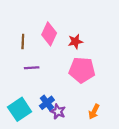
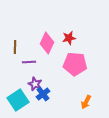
pink diamond: (49, 34) -> (47, 43), moved
brown line: (23, 42) -> (15, 47), moved
purple star: (58, 112) -> (35, 84), moved

